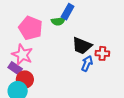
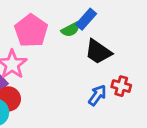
green semicircle: (58, 21) -> (71, 29), turned -32
black trapezoid: (82, 46) -> (98, 52), moved

